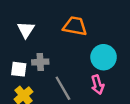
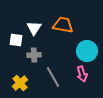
white triangle: (26, 30) -> (34, 28), moved
white square: (19, 69) -> (16, 40), moved

